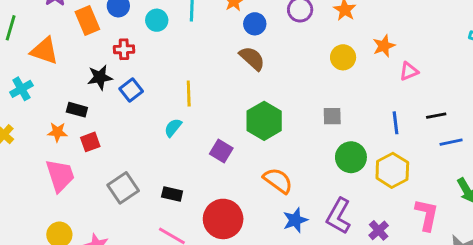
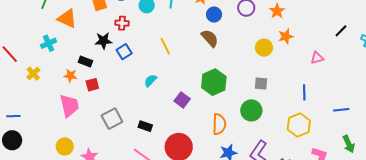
orange star: (384, 46) -> (286, 36), moved
yellow circle: (343, 57) -> (264, 48), moved
yellow line: (189, 94) -> (165, 46), moved, turned -30
black line: (436, 116) -> (341, 31), moved, turned -40
green circle: (351, 157) -> (251, 110), moved
orange semicircle: (278, 181) -> (219, 124), turned 50

